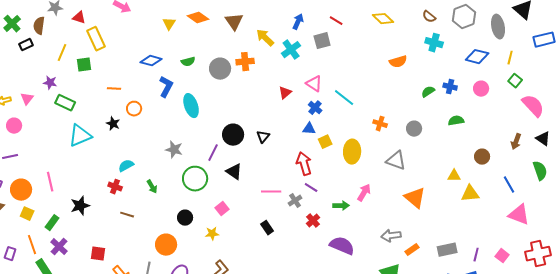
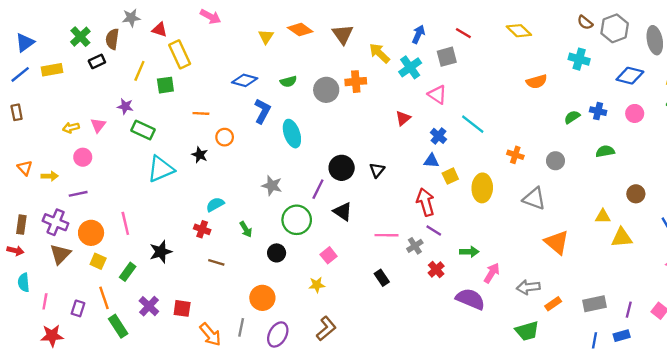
brown semicircle: (429, 17) -> (585, 22), moved
pink triangle: (314, 84) -> (437, 95), moved
pink arrow: (364, 193) -> (492, 273), moved
black circle: (185, 218) -> (277, 253), moved
purple cross: (59, 247) -> (149, 306), moved

